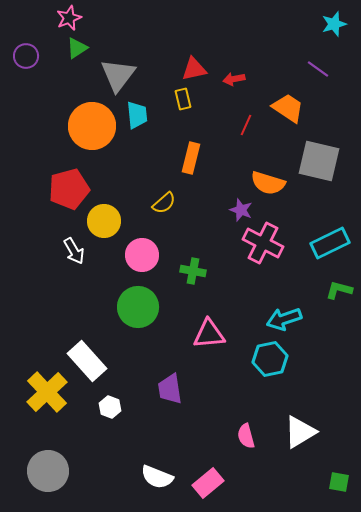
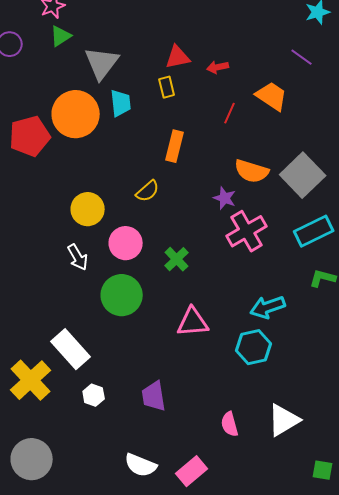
gray square: (319, 161) -> (303, 175), moved, turned 33
red pentagon: (69, 189) -> (30, 136), moved
pink cross: (263, 243) -> (247, 231), turned 33
white arrow: (74, 251) -> (78, 257), moved
green cross: (193, 271) -> (177, 259), turned 35
purple trapezoid: (170, 389) -> (154, 396), moved

